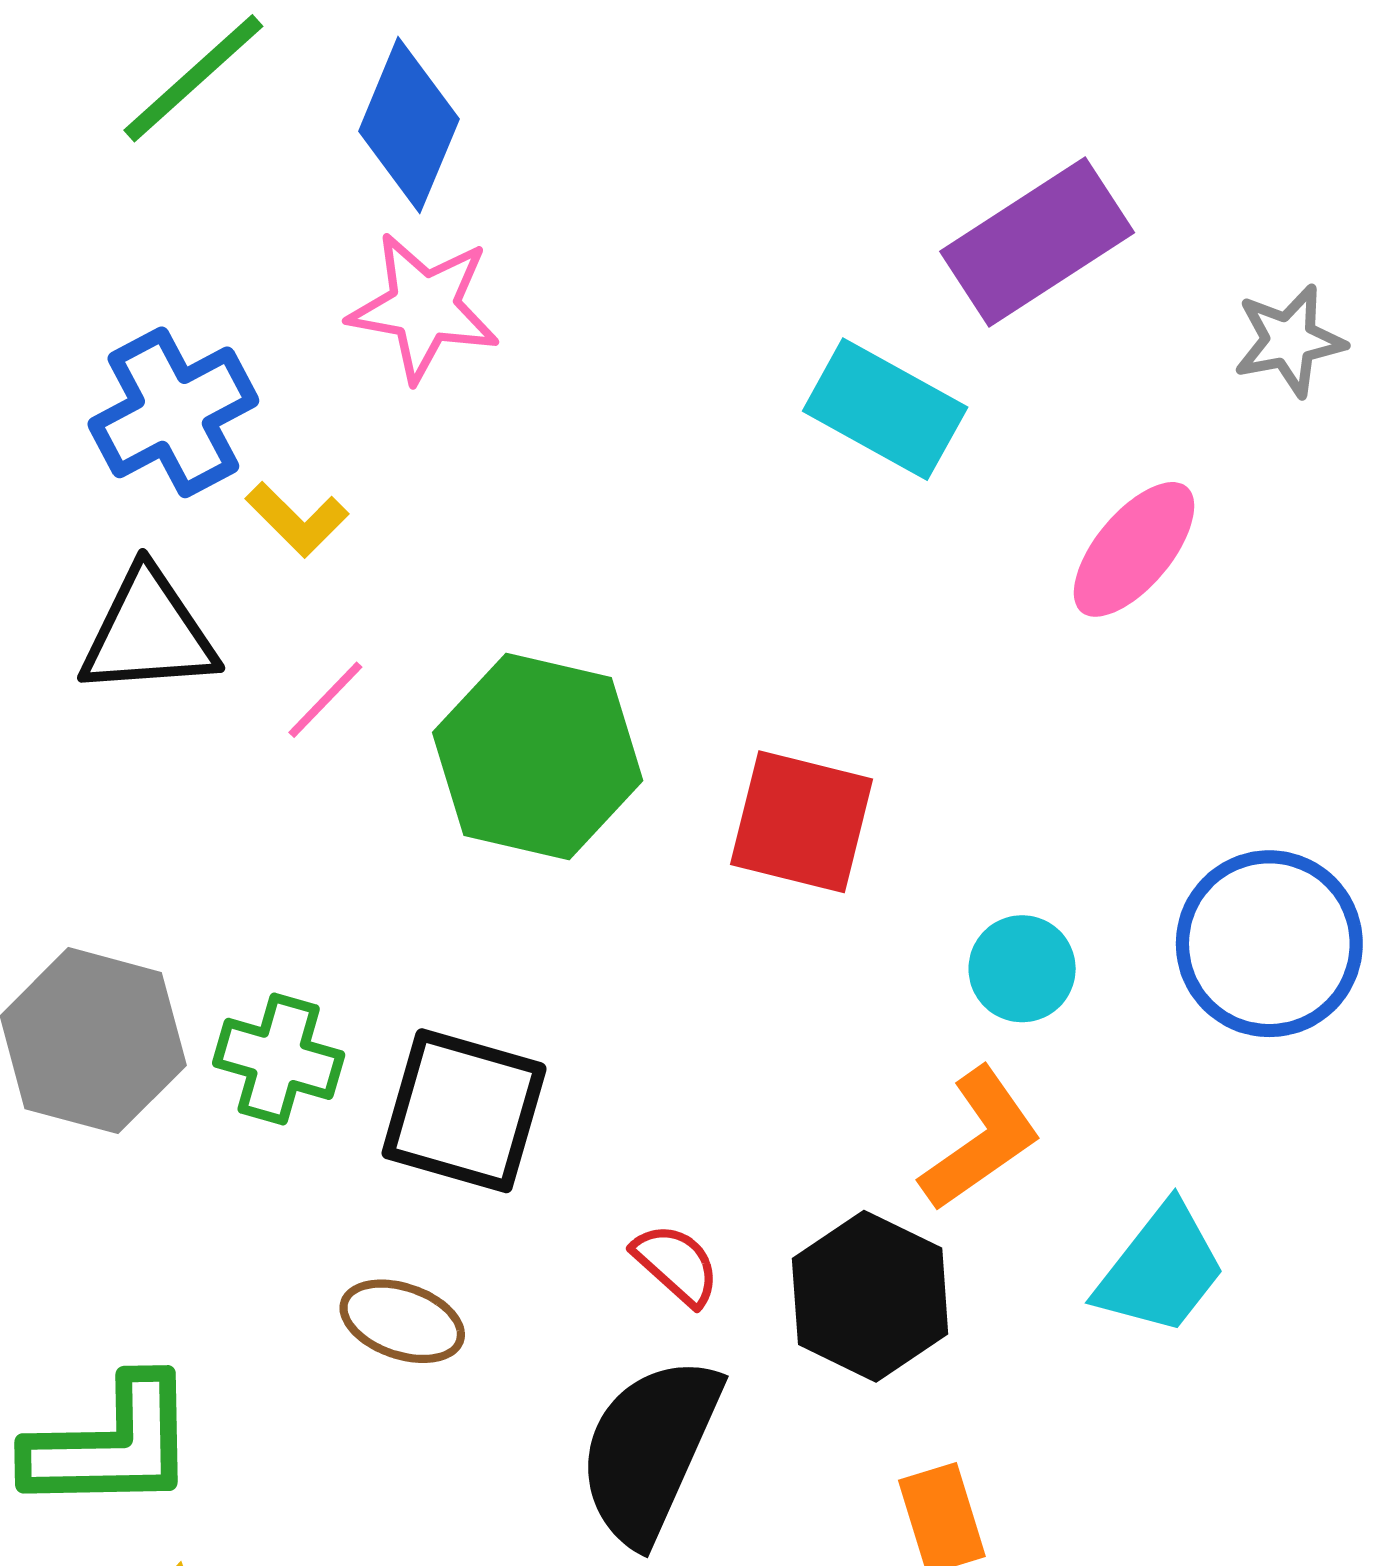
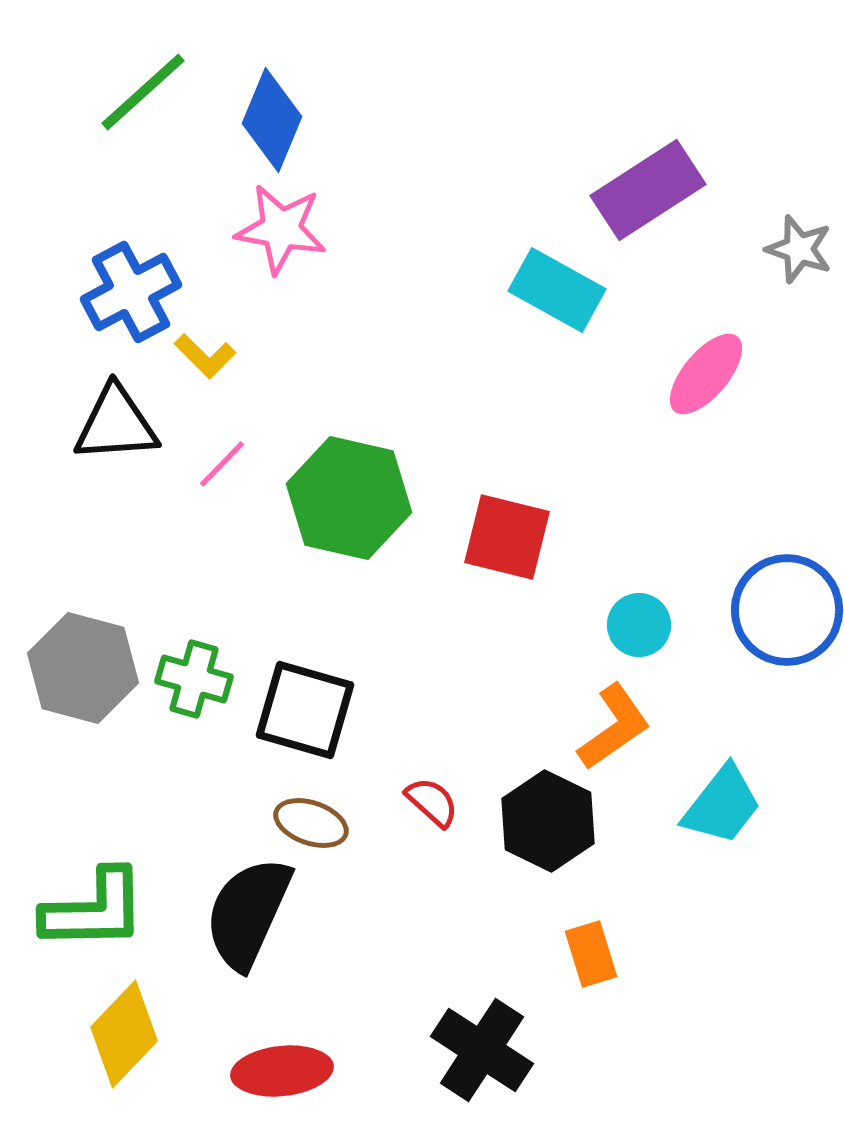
gray star: (1289, 341) -> (799, 249), turned 30
brown ellipse: (402, 1321) -> (311, 823), moved
black semicircle: (650, 1450) -> (248, 913), moved

